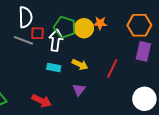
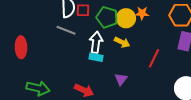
red square: (38, 33) -> (83, 10), moved
white arrow: (56, 40) -> (96, 42), moved
yellow arrow: (80, 65) -> (122, 42), moved

